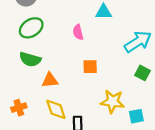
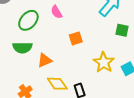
green ellipse: (31, 28) -> (28, 20), moved
yellow star: (112, 102) -> (104, 62), turned -30

